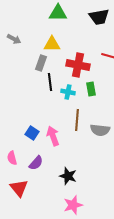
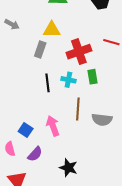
red cross: (78, 65) -> (79, 52), turned -30
black line: (50, 82) -> (48, 83), moved
blue square: (32, 133) -> (26, 130), moved

